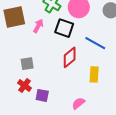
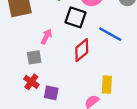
pink arrow: (38, 26) -> (46, 37), moved
yellow rectangle: (94, 74) -> (107, 85), moved

